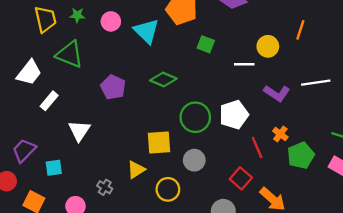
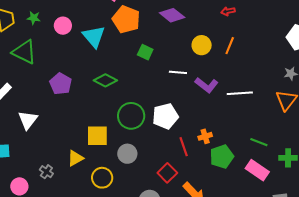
yellow circle: (268, 46) -> (202, 45), moved
purple L-shape: (277, 93) -> (207, 85), moved
orange cross: (280, 134) -> (205, 136), turned 32

